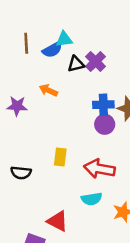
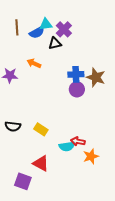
purple cross: (96, 61) -> (64, 29), moved
yellow rectangle: (60, 157) -> (41, 129), moved, turned -64
red arrow: (99, 169) -> (78, 141), moved, size x0.6

